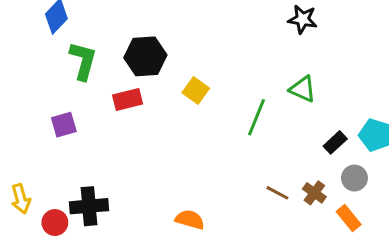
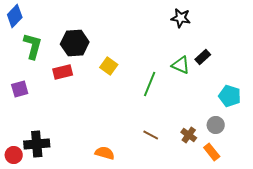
black rectangle: (335, 142) -> (203, 57), moved
brown line: (277, 193) -> (151, 135), moved

